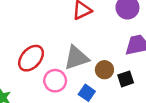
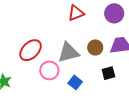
brown circle: (104, 70) -> (95, 47), moved

